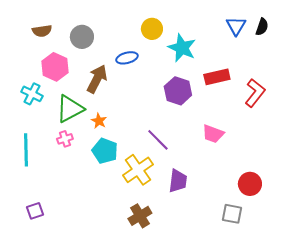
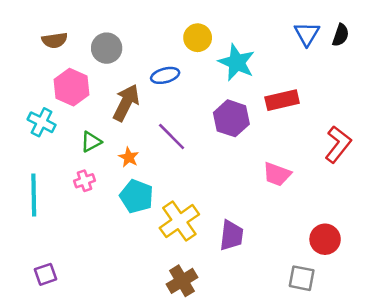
red L-shape: (255, 93) -> (338, 144), moved
green triangle: (70, 109) -> (91, 142), size x0.6
purple line: (158, 140) -> (172, 137), moved

